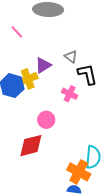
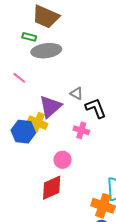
purple triangle: (43, 65) -> (50, 107), size x1.4
yellow cross: (28, 79) -> (38, 123), turned -36

